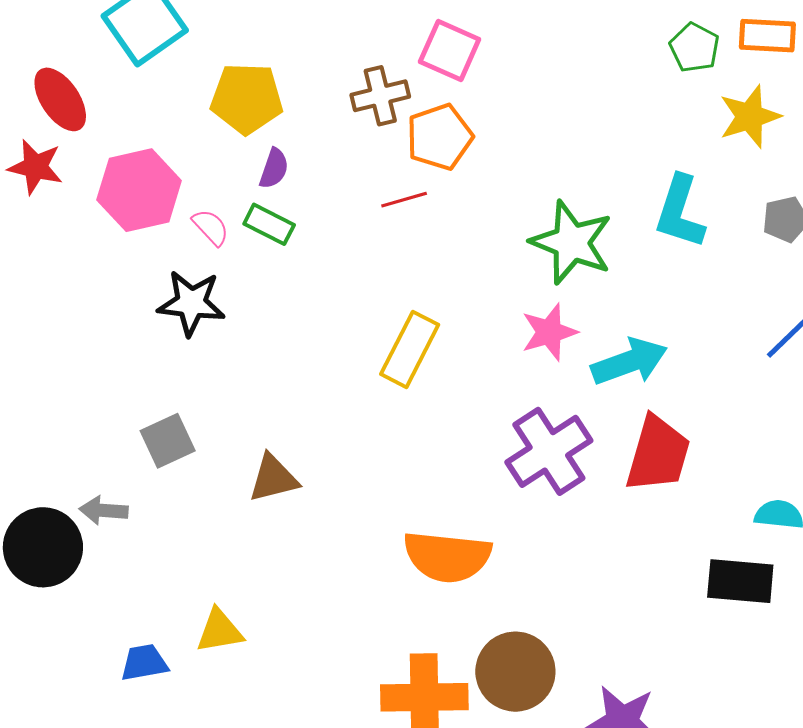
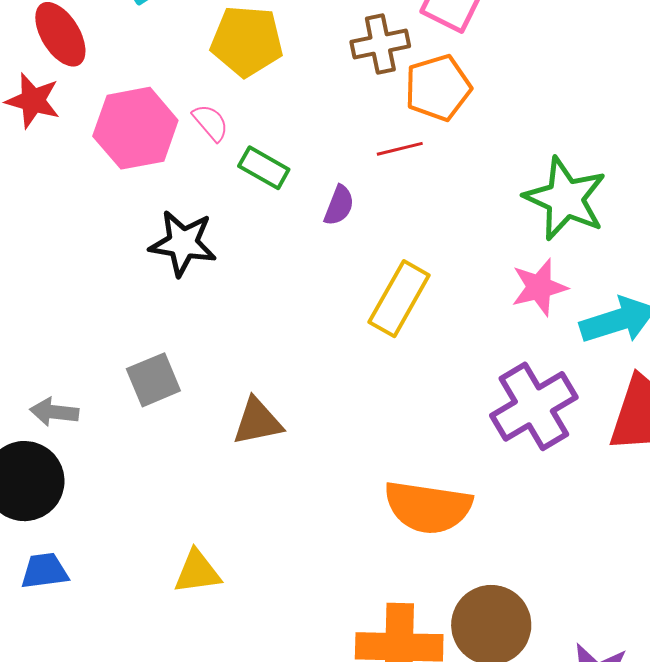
purple semicircle: (274, 169) -> (339, 205), moved
pink semicircle: (211, 227) -> (210, 123), moved
gray arrow: (104, 510) -> (54, 412), moved
blue trapezoid: (144, 663) -> (44, 571), moved

